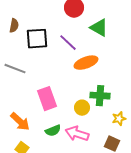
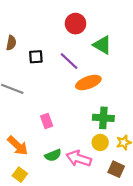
black square: (37, 39) -> (36, 57), size x0.6
pink rectangle: (47, 99) -> (47, 121), size x0.6
yellow circle: (82, 108) -> (100, 142), moved

